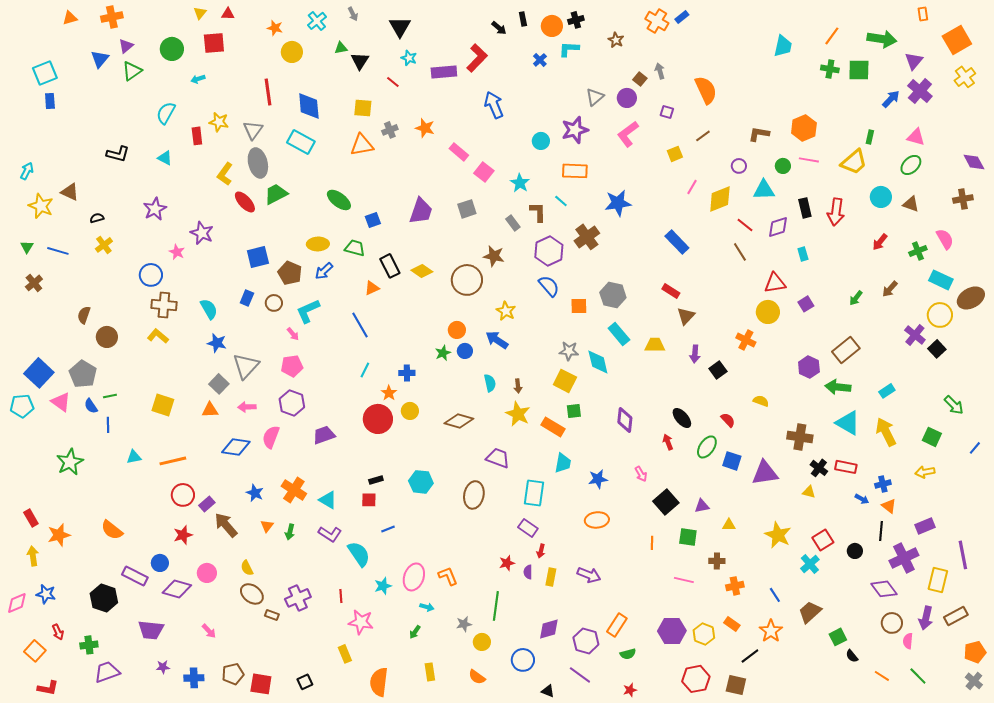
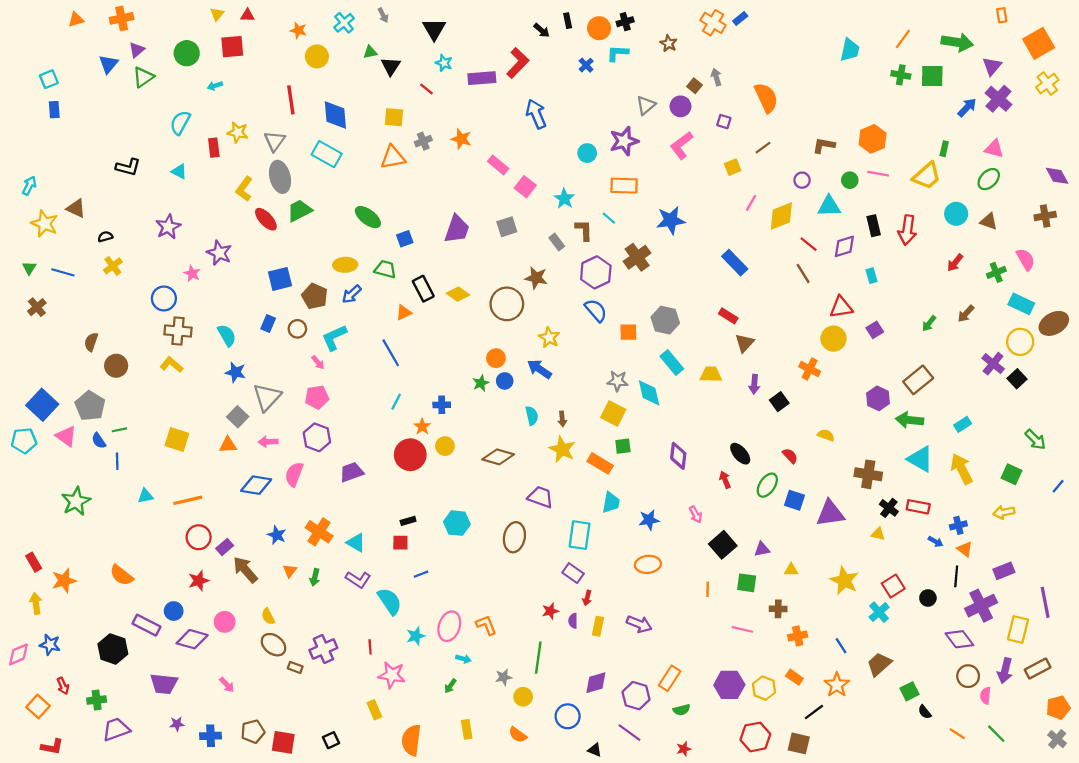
cyan square: (45, 73) -> (49, 79), size x0.7

